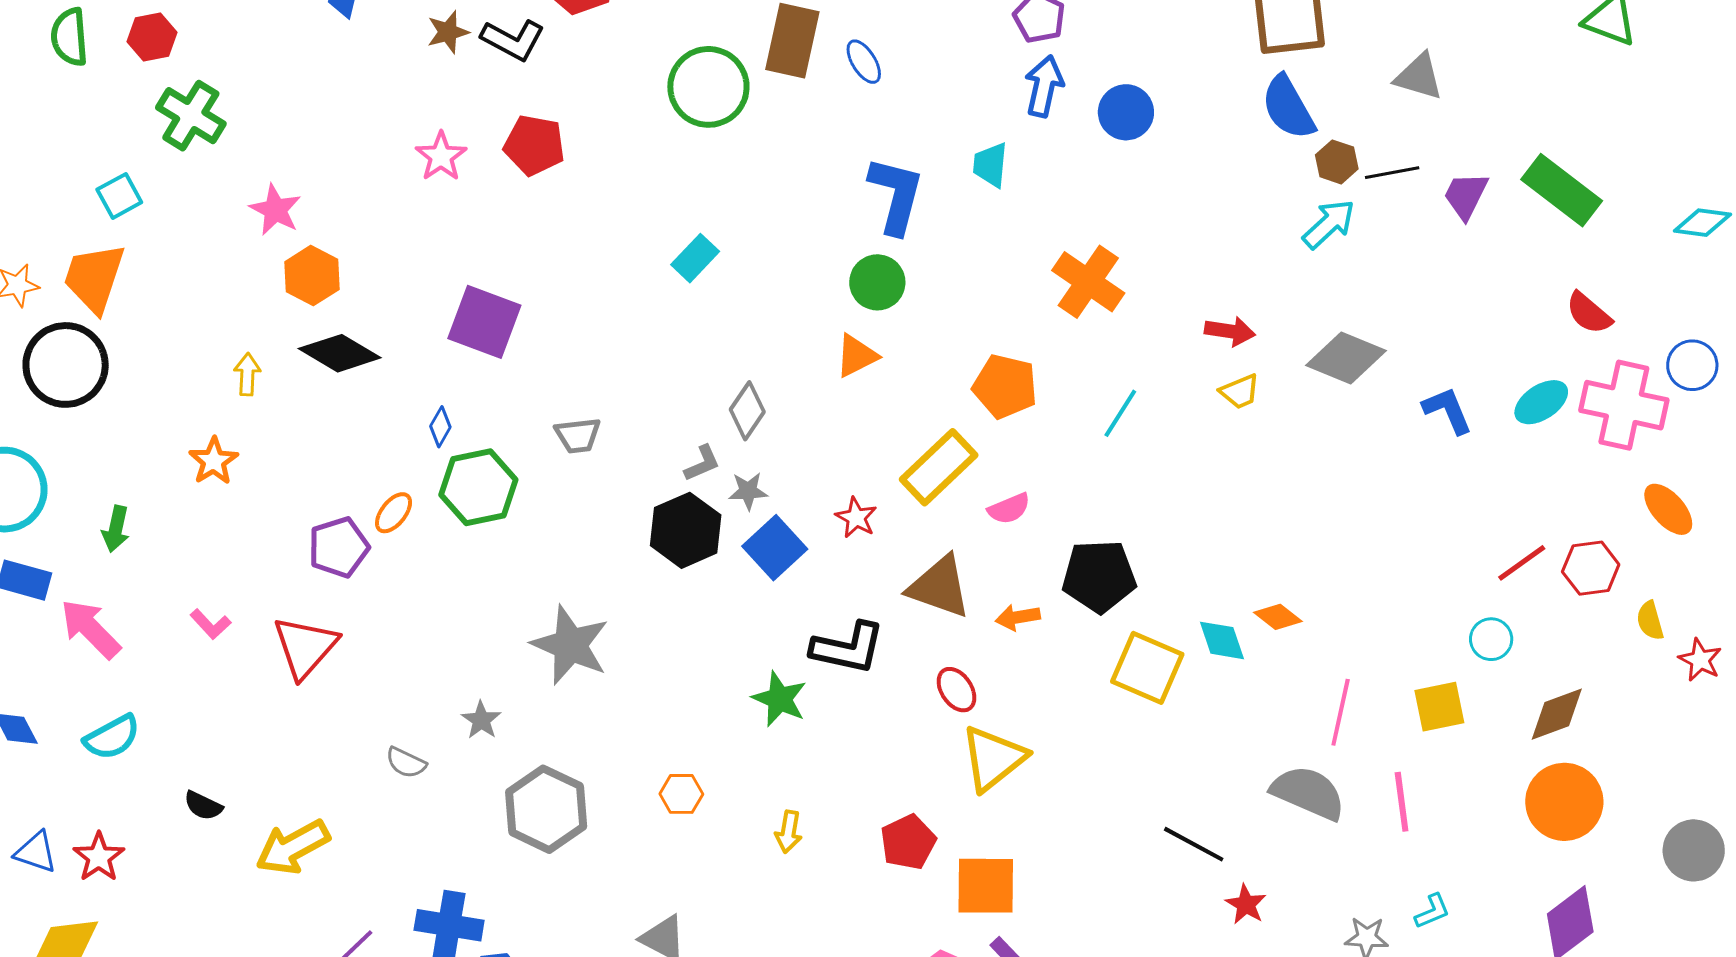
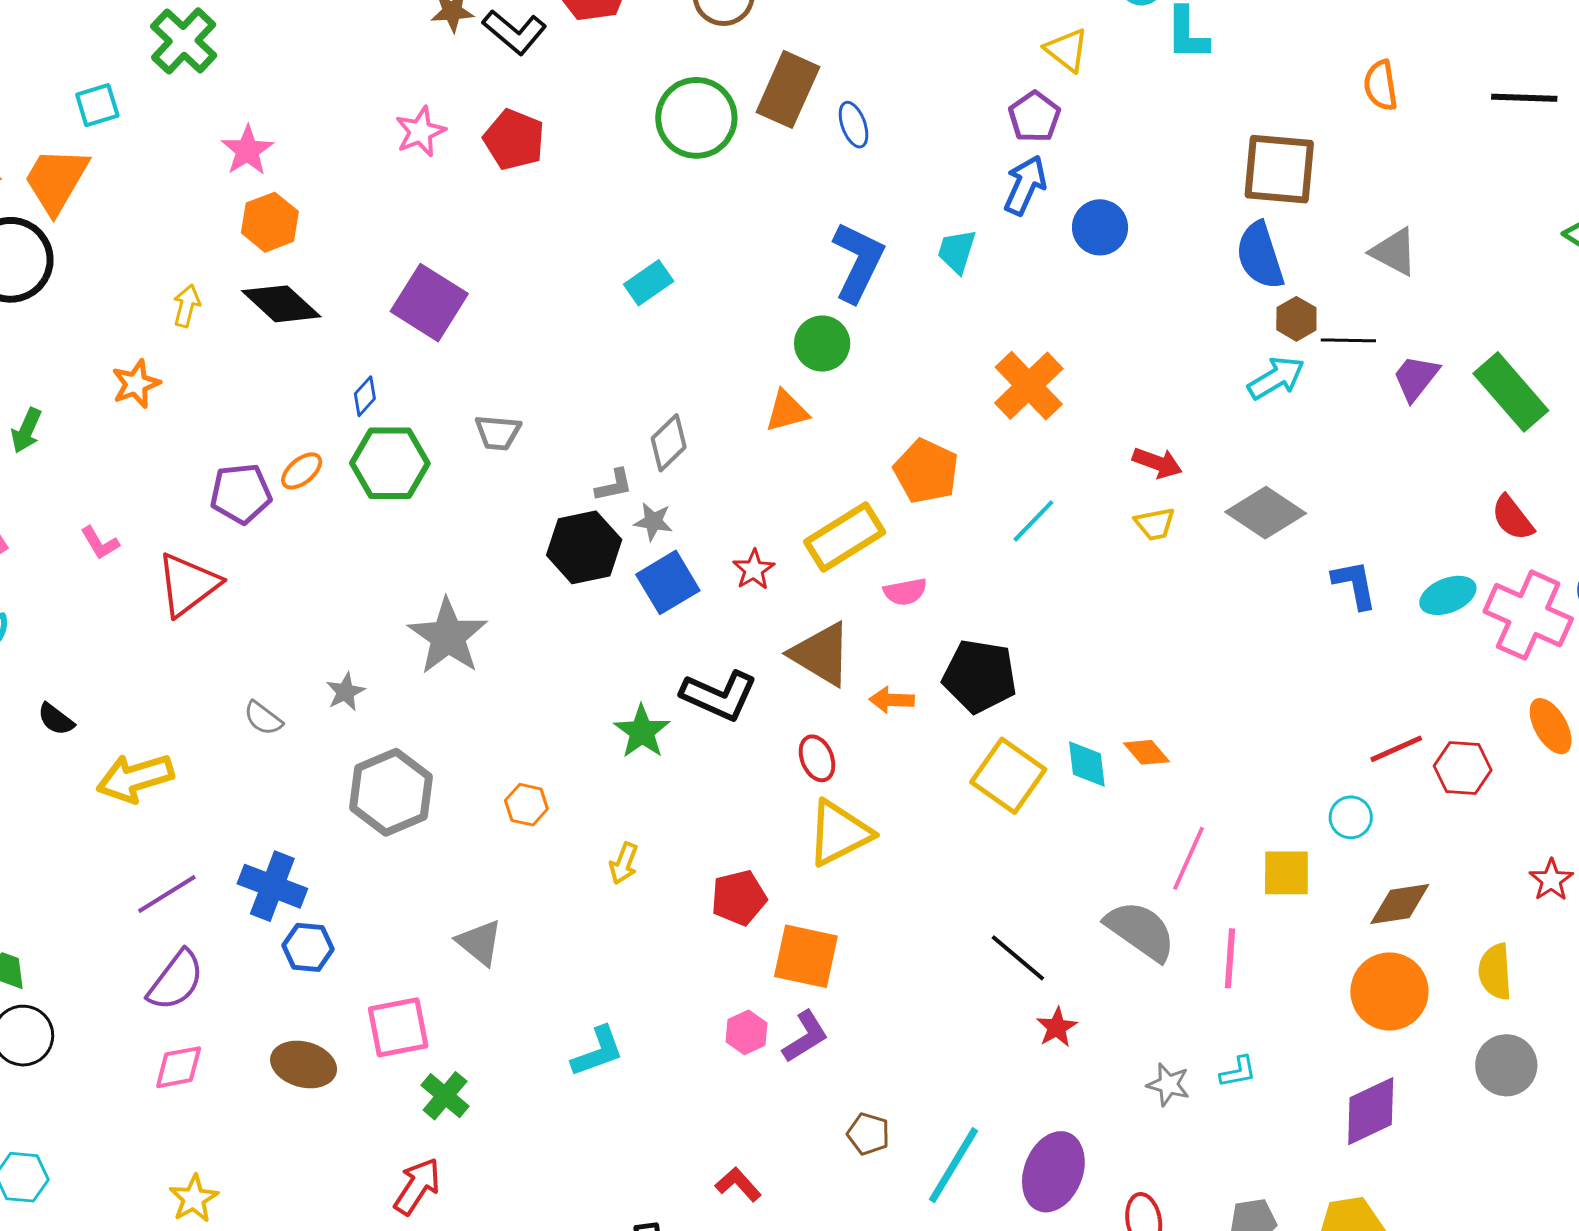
yellow semicircle: (1650, 621) -> (1495, 972), moved, size x1.4

